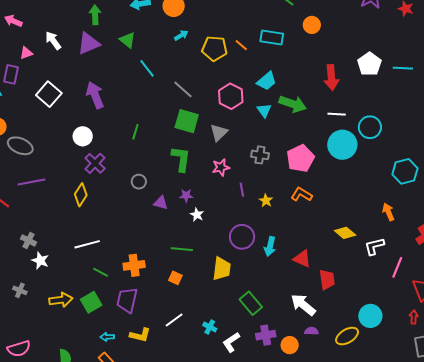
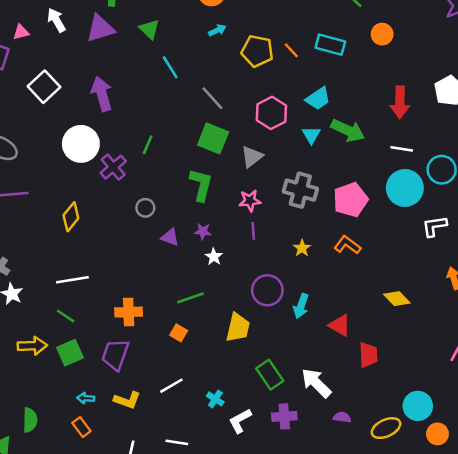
white circle: (83, 136) -> (81, 144), size x1.5
gray cross: (260, 155) -> (300, 190), size x1.5
purple cross: (95, 163) -> (113, 167), moved
purple line: (242, 190) -> (253, 231), moved
white L-shape: (374, 246) -> (434, 226), moved
green line: (182, 249) -> (190, 298), turned -30
green line: (101, 272) -> (66, 316), moved
white arrow: (303, 305) -> (316, 383), moved
orange circle: (290, 345) -> (437, 434), moved

